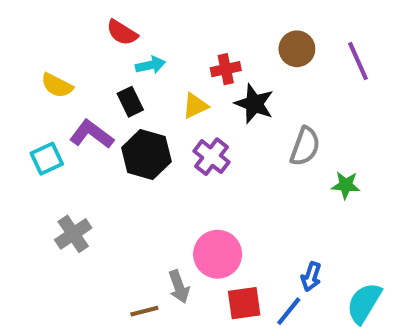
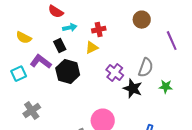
purple line: (358, 61) -> (172, 41), moved
red cross: (226, 69) -> (99, 30), moved
black star: (254, 104) -> (133, 89), moved
purple cross: (212, 157) -> (115, 73), moved

